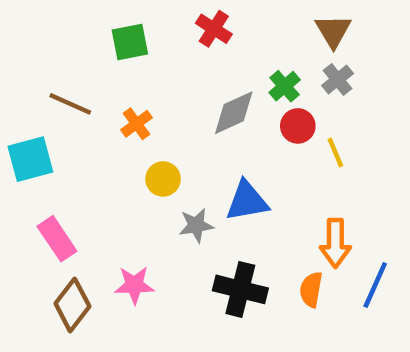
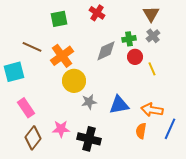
green cross: (285, 86) -> (129, 39), turned 32
orange cross: (137, 124) -> (62, 56), size x1.6
yellow circle: (163, 179) -> (74, 81), size x1.5
blue triangle: (247, 201) -> (119, 105), moved
orange arrow: (335, 243) -> (152, 110), turned 100
black cross: (240, 289) -> (89, 139), moved

